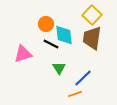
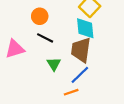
cyan diamond: (64, 35) -> (85, 28), moved
brown trapezoid: (92, 38) -> (81, 50), moved

